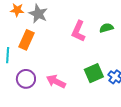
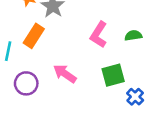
green square: (94, 73) -> (113, 75), moved
pink arrow: (56, 82) -> (65, 74), moved

